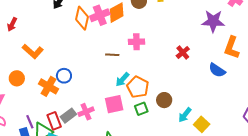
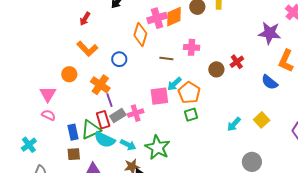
orange diamond: (82, 18) -> (140, 34), moved
red arrow: (12, 24) -> (85, 19), moved
blue circle: (64, 76) -> (119, 59), moved
brown circle: (164, 100) -> (216, 69), moved
pink square: (114, 104) -> (159, 96), moved
purple line: (30, 122) -> (110, 100), moved
yellow square: (202, 124) -> (262, 120), moved

